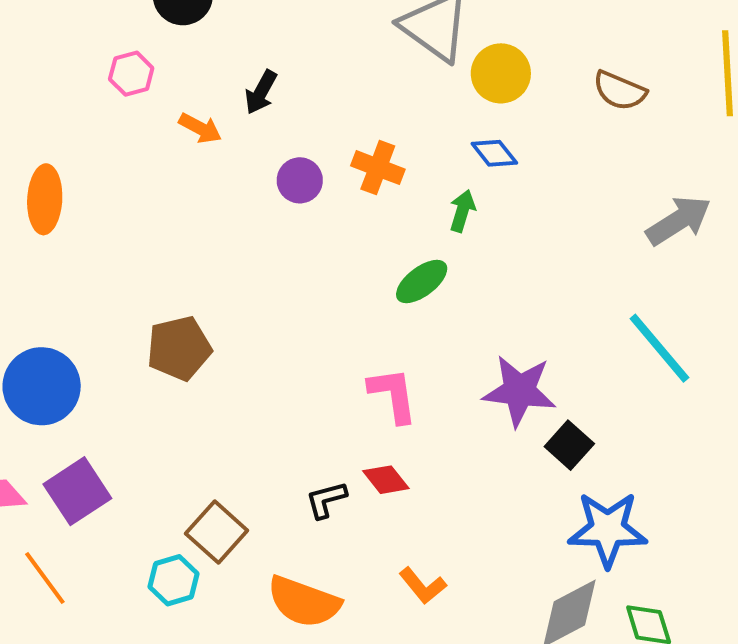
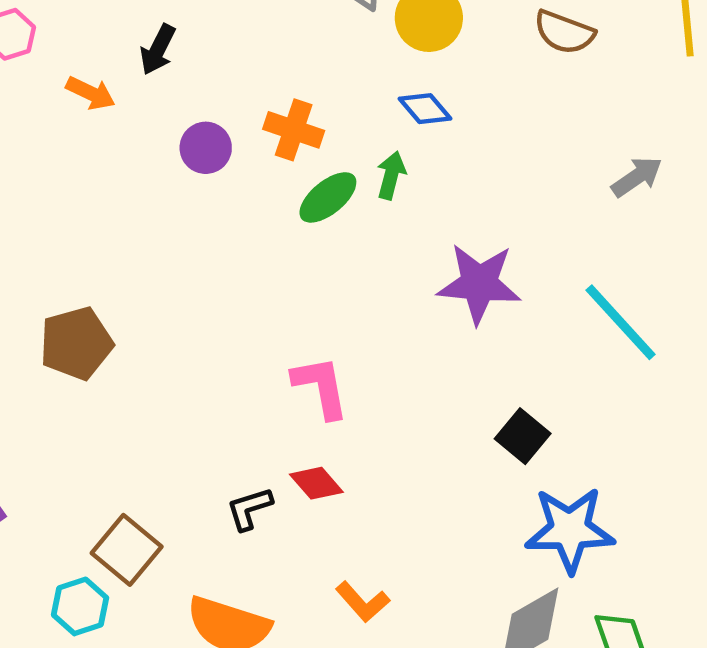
gray arrow: (679, 221) -> (637, 177), size x0.7
green ellipse: (422, 282) -> (328, 197), moved
purple star: (519, 391) -> (479, 284), moved

